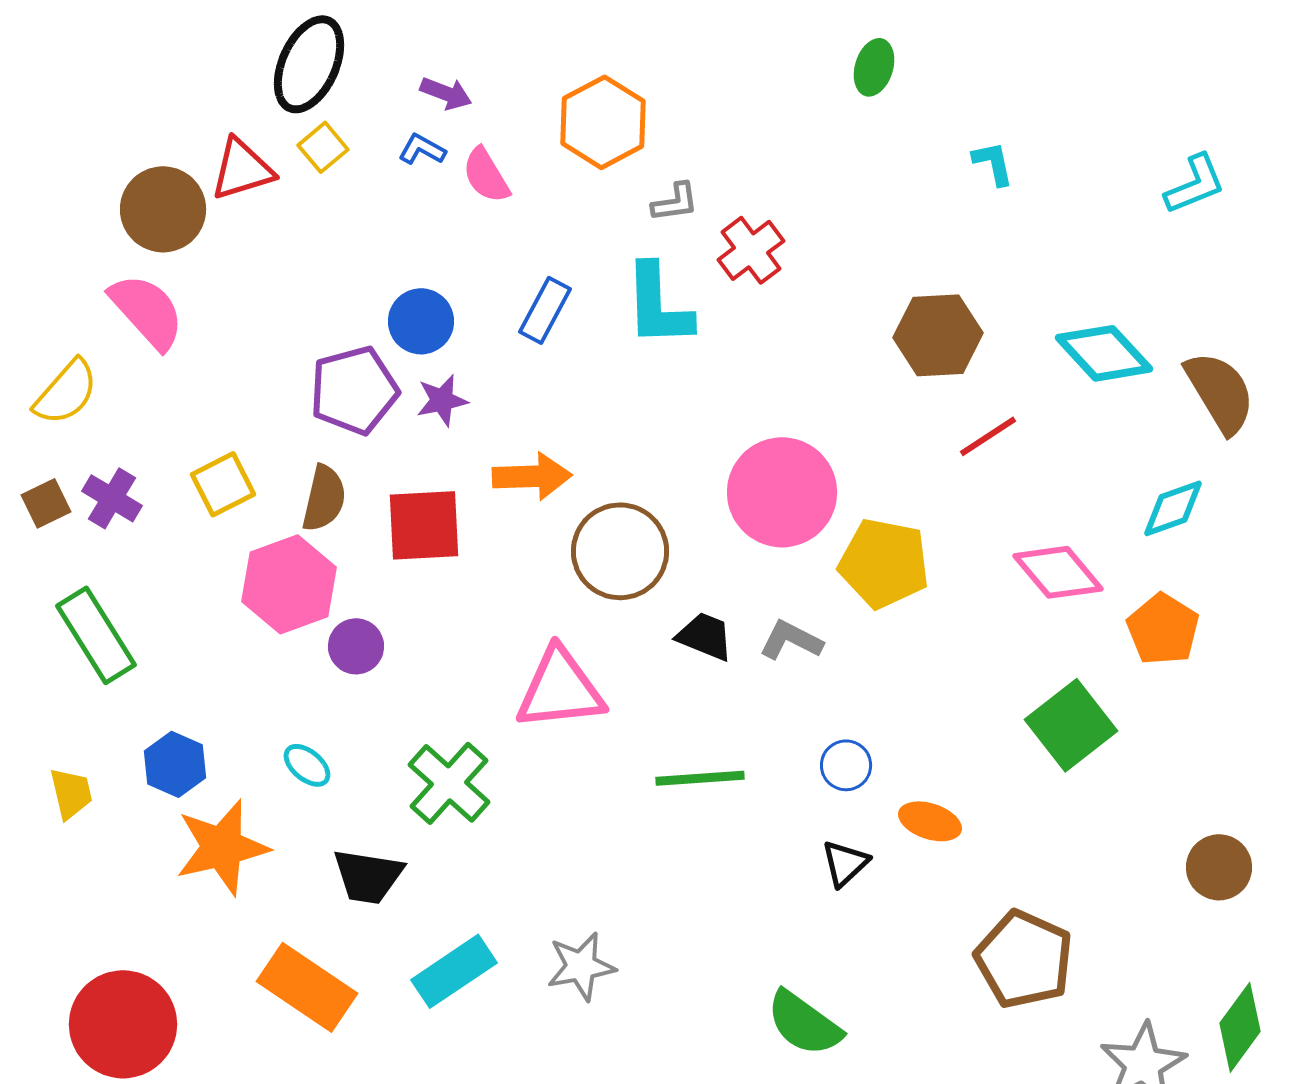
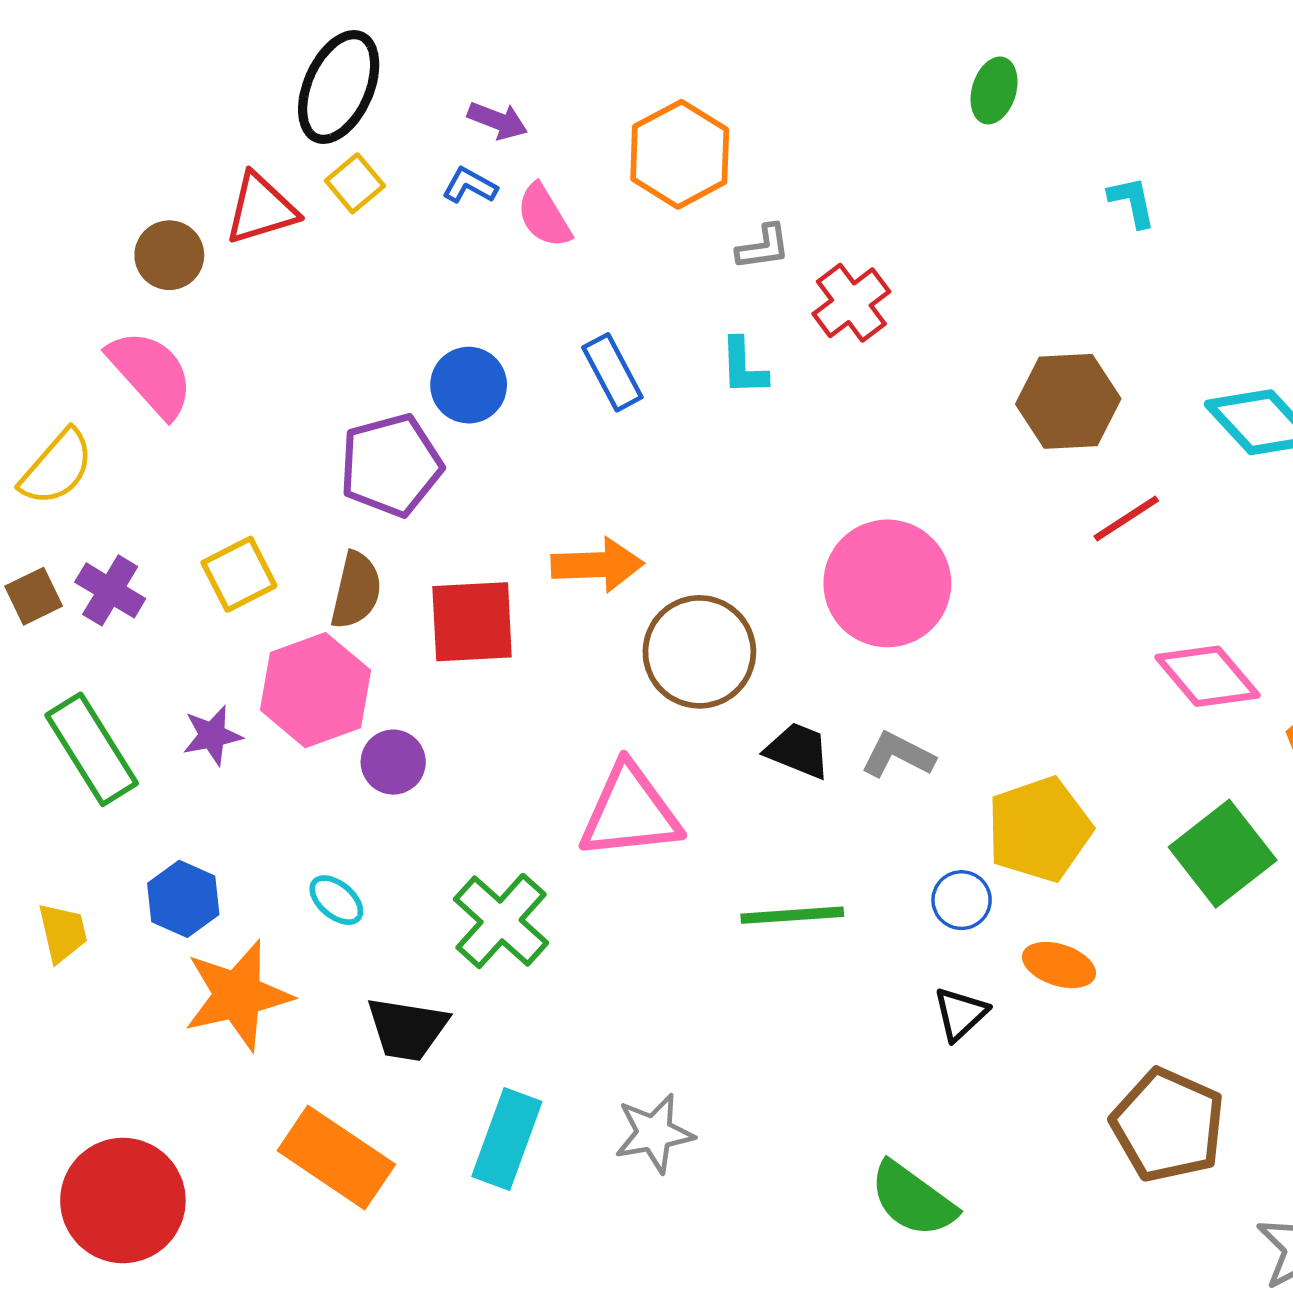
brown circle: (163, 209) -> (169, 255), size x0.7
cyan L-shape: (658, 305) -> (743, 367), size x0.6
blue rectangle: (545, 310) -> (612, 372), turned -56
purple star: (442, 400) -> (212, 735), moved
yellow pentagon: (884, 563) -> (1039, 829), moved, turned -30
cyan rectangle: (454, 971) -> (507, 1139), turned -36

